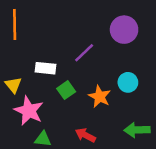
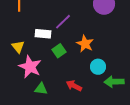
purple line: (84, 53) -> (63, 22), moved
cyan circle: (128, 82) -> (98, 67), moved
orange star: (100, 97) -> (85, 44), moved

